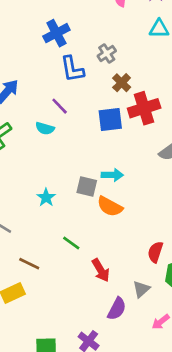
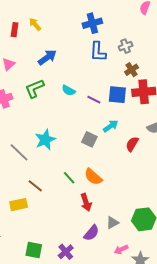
purple line: (60, 106) -> (94, 100), moved, turned -32
cyan arrow: (112, 175) -> (111, 126), moved, turned -49
cyan star: (46, 197) -> (45, 140), moved, size x1.5
orange semicircle: (110, 207) -> (93, 177), moved
red semicircle: (155, 252) -> (132, 144), moved

